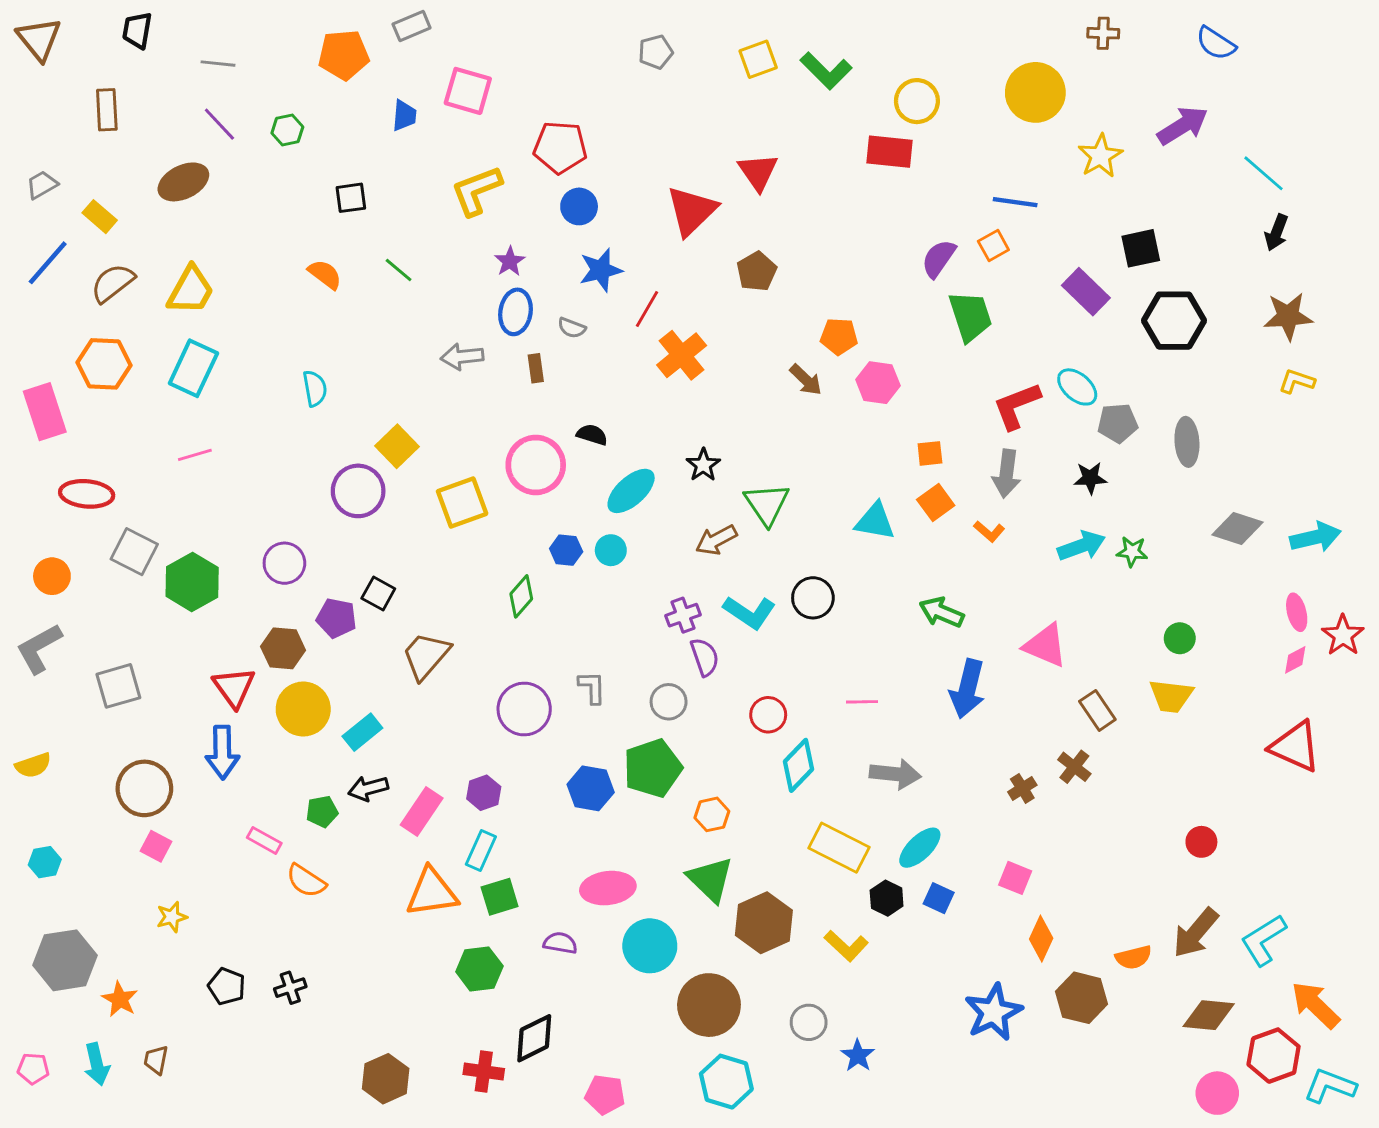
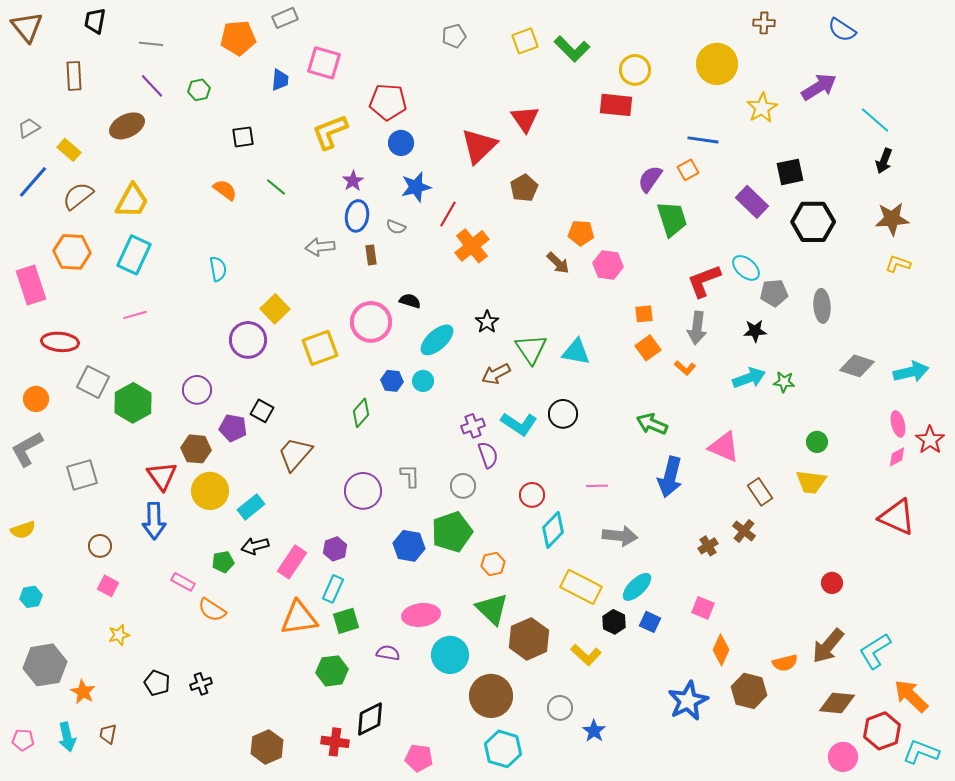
cyan triangle: (875, 521) -> (576, 352), moved
brown circle: (144, 788) -> (100, 546), size x0.6

